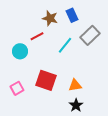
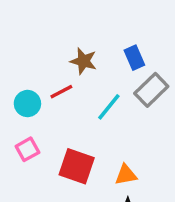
blue rectangle: (72, 15) -> (134, 58), moved
cyan circle: (20, 51) -> (27, 104), moved
pink square: (17, 88) -> (27, 149), moved

